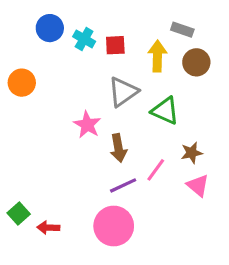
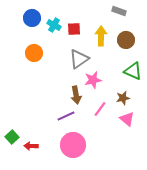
gray rectangle: (182, 30) -> (119, 11), moved
orange circle: (22, 83) -> (34, 53), moved
green triangle: (165, 111) -> (133, 71), moved
pink star: (87, 125) -> (93, 80), moved, turned 30
purple line: (123, 185) -> (66, 116), moved

